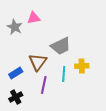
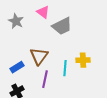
pink triangle: (34, 18) -> (43, 12), moved, turned 48
gray trapezoid: (61, 46) -> (62, 26), moved

